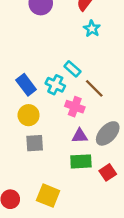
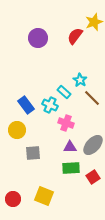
cyan star: (92, 29) -> (80, 80), moved
brown line: (94, 88) -> (92, 98), moved
yellow circle: (29, 115) -> (17, 130), moved

